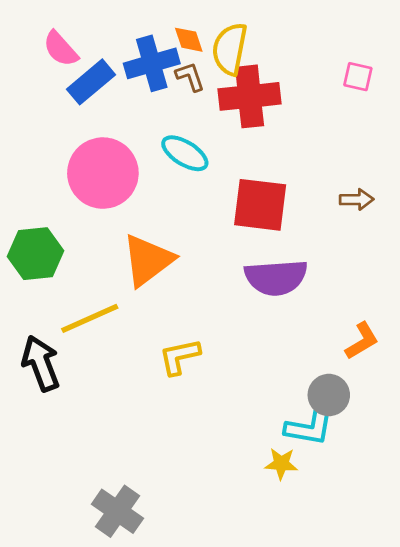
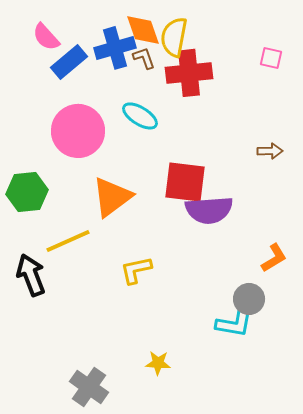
orange diamond: (189, 40) -> (143, 30), size x1.5
red square: (260, 205) -> (185, 182), moved
yellow star: (281, 464) -> (158, 363), moved

